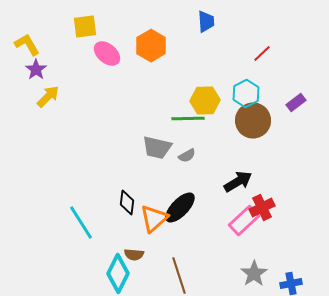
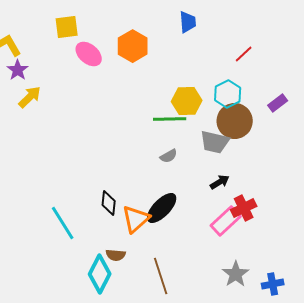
gray trapezoid: (157, 148) -> (215, 142), moved
black arrow: (238, 182) -> (220, 182), size x0.7

